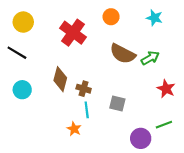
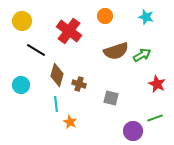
black line: (17, 53) -> (36, 50), moved
brown semicircle: (123, 54) -> (116, 51), turned -45
cyan line: (87, 110) -> (56, 104), moved

